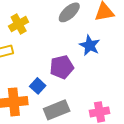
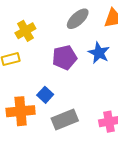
purple pentagon: (62, 67) -> (65, 57), moved

